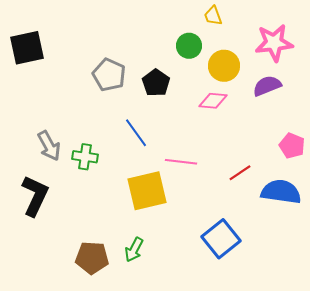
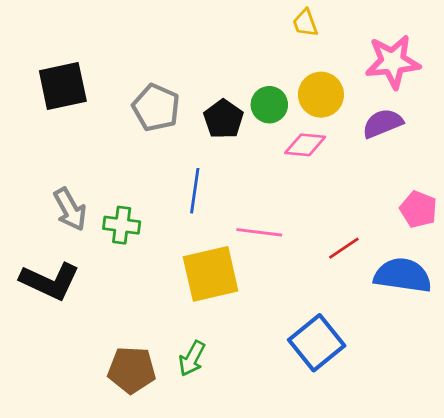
green circle: (189, 46) -> (269, 105), moved
black square: (27, 48) -> (63, 86), moved
blue line: (136, 133) -> (195, 191), turned 44
black L-shape: (35, 196) -> (50, 281), turned 90

